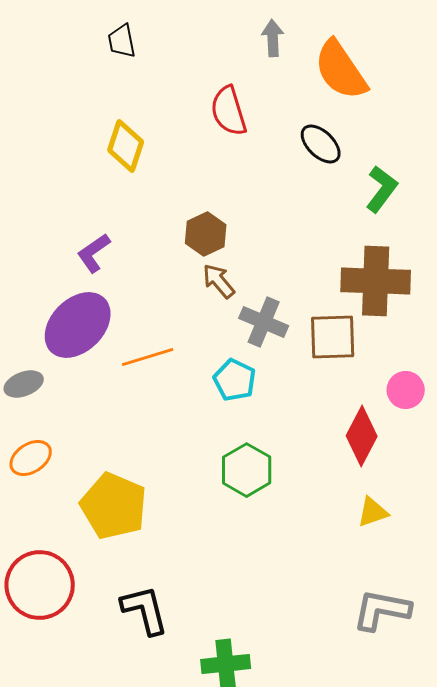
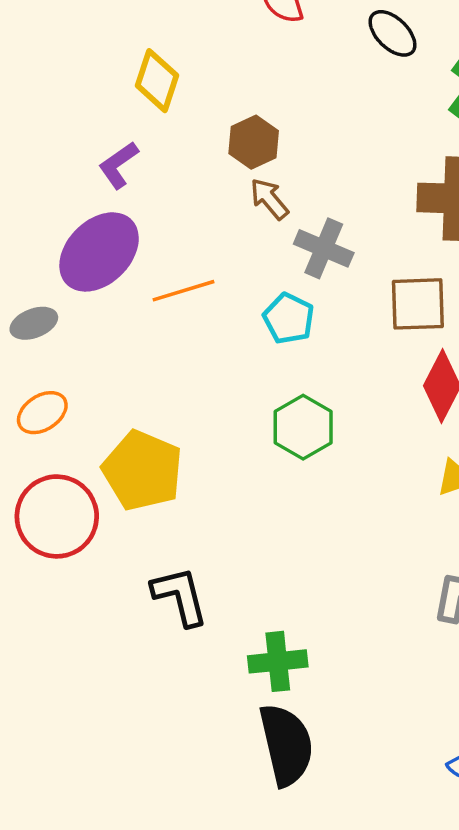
yellow diamond: (126, 146) -> (157, 81), moved
brown square: (333, 337) -> (418, 304), moved
red circle: (40, 585) -> (57, 516), moved

